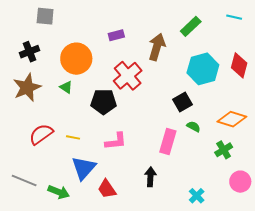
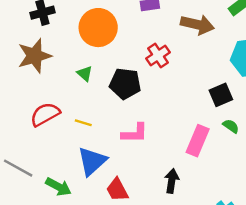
brown arrow: (157, 47) -> (197, 25), turned 80
red cross: (128, 76) -> (158, 55), size x0.7
green triangle: (66, 87) -> (85, 74), moved

